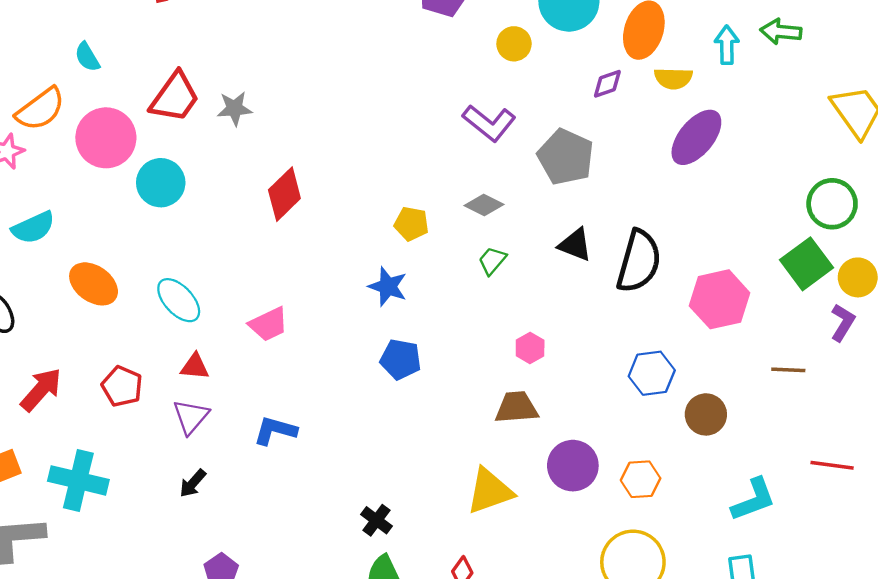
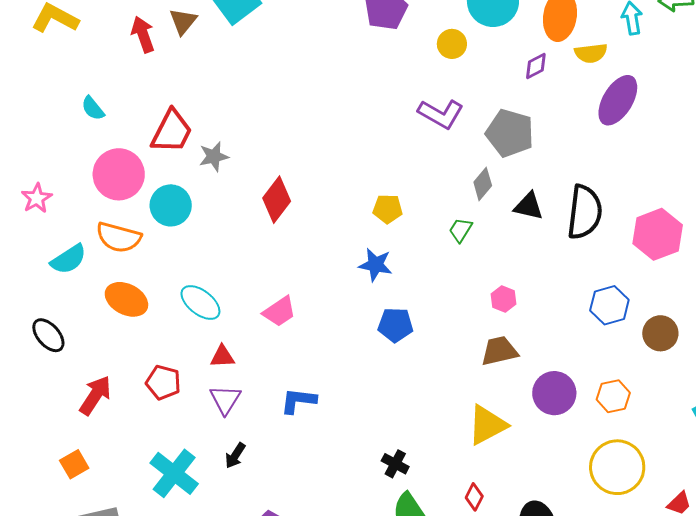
orange semicircle: (40, 109) -> (119, 237), moved, turned 60
gray star: (235, 109) -> (214, 157), moved
gray diamond: (484, 205) -> (483, 184), moved, turned -68
cyan cross: (78, 480) -> (174, 473), moved, turned 33

